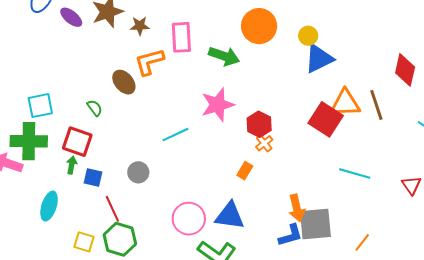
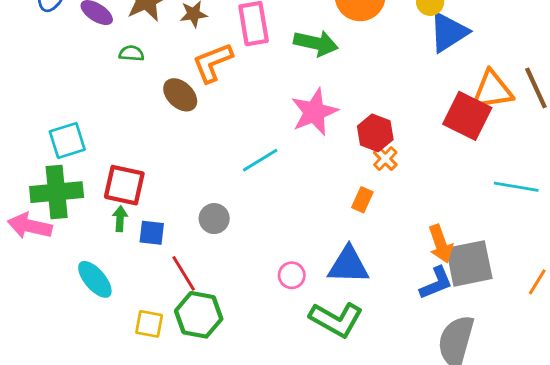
green semicircle: (95, 108) -> (131, 53), moved, turned -42
cyan ellipse: (49, 206) -> (95, 279), turned -52
pink circle: (189, 219) -> (292, 275), size x0.6

